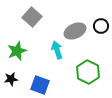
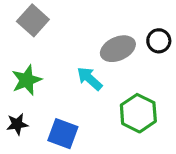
gray square: (32, 17) -> (33, 20), moved
cyan arrow: (57, 50) -> (90, 79), turned -30

